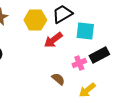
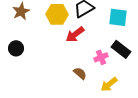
cyan square: (85, 31) -> (118, 17), moved
black rectangle: (99, 55) -> (121, 49), turned 66

